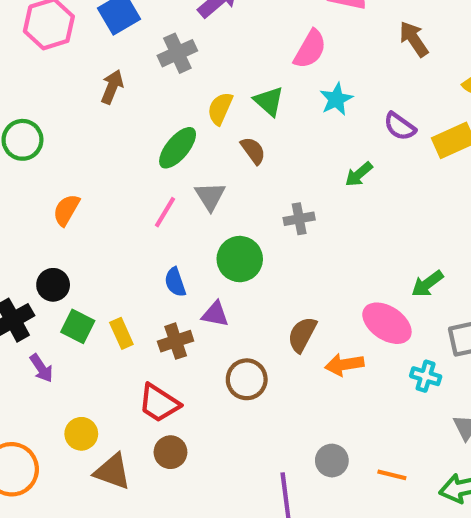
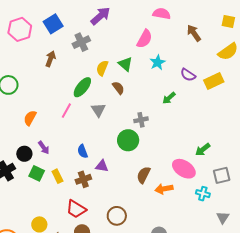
pink line: (165, 212) -> (66, 111), moved
green circle: (240, 259) -> (128, 140), moved
purple arrow: (41, 368) -> (44, 148), moved
brown circle: (247, 379) -> (117, 216), moved

